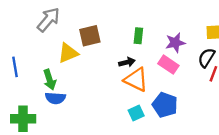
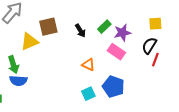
green rectangle: (138, 36) -> (104, 27), moved, turned 40
black arrow: (127, 62) -> (80, 31), moved, turned 72
orange triangle: (136, 80) -> (88, 65), size x0.6

